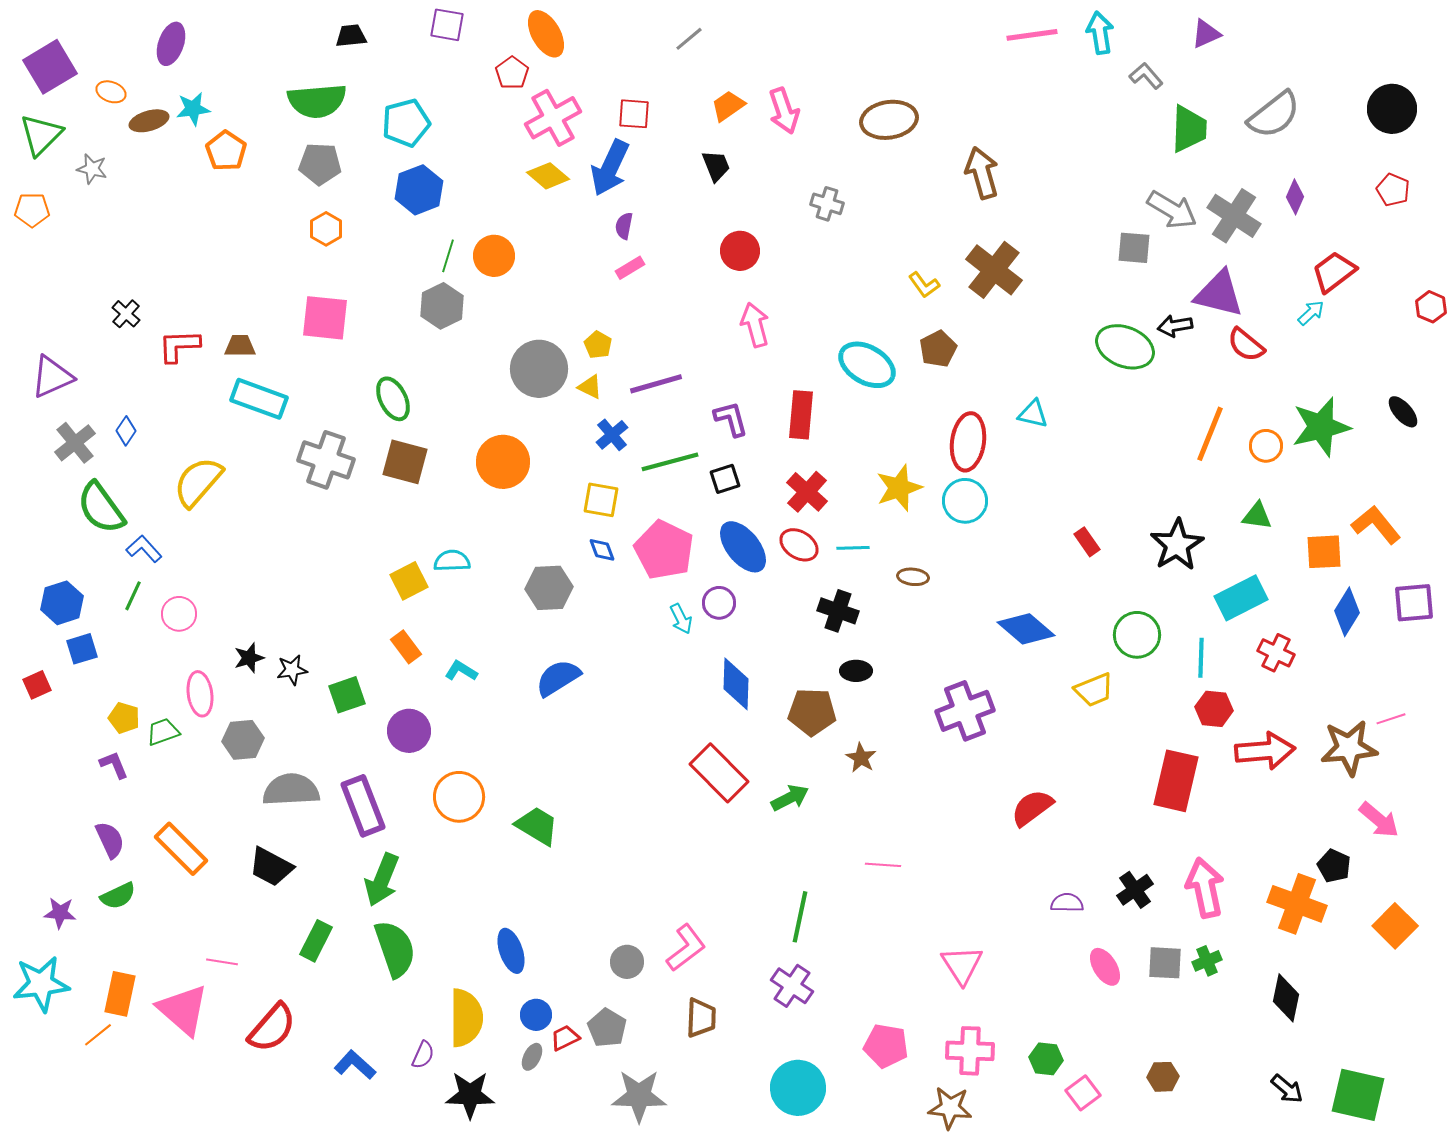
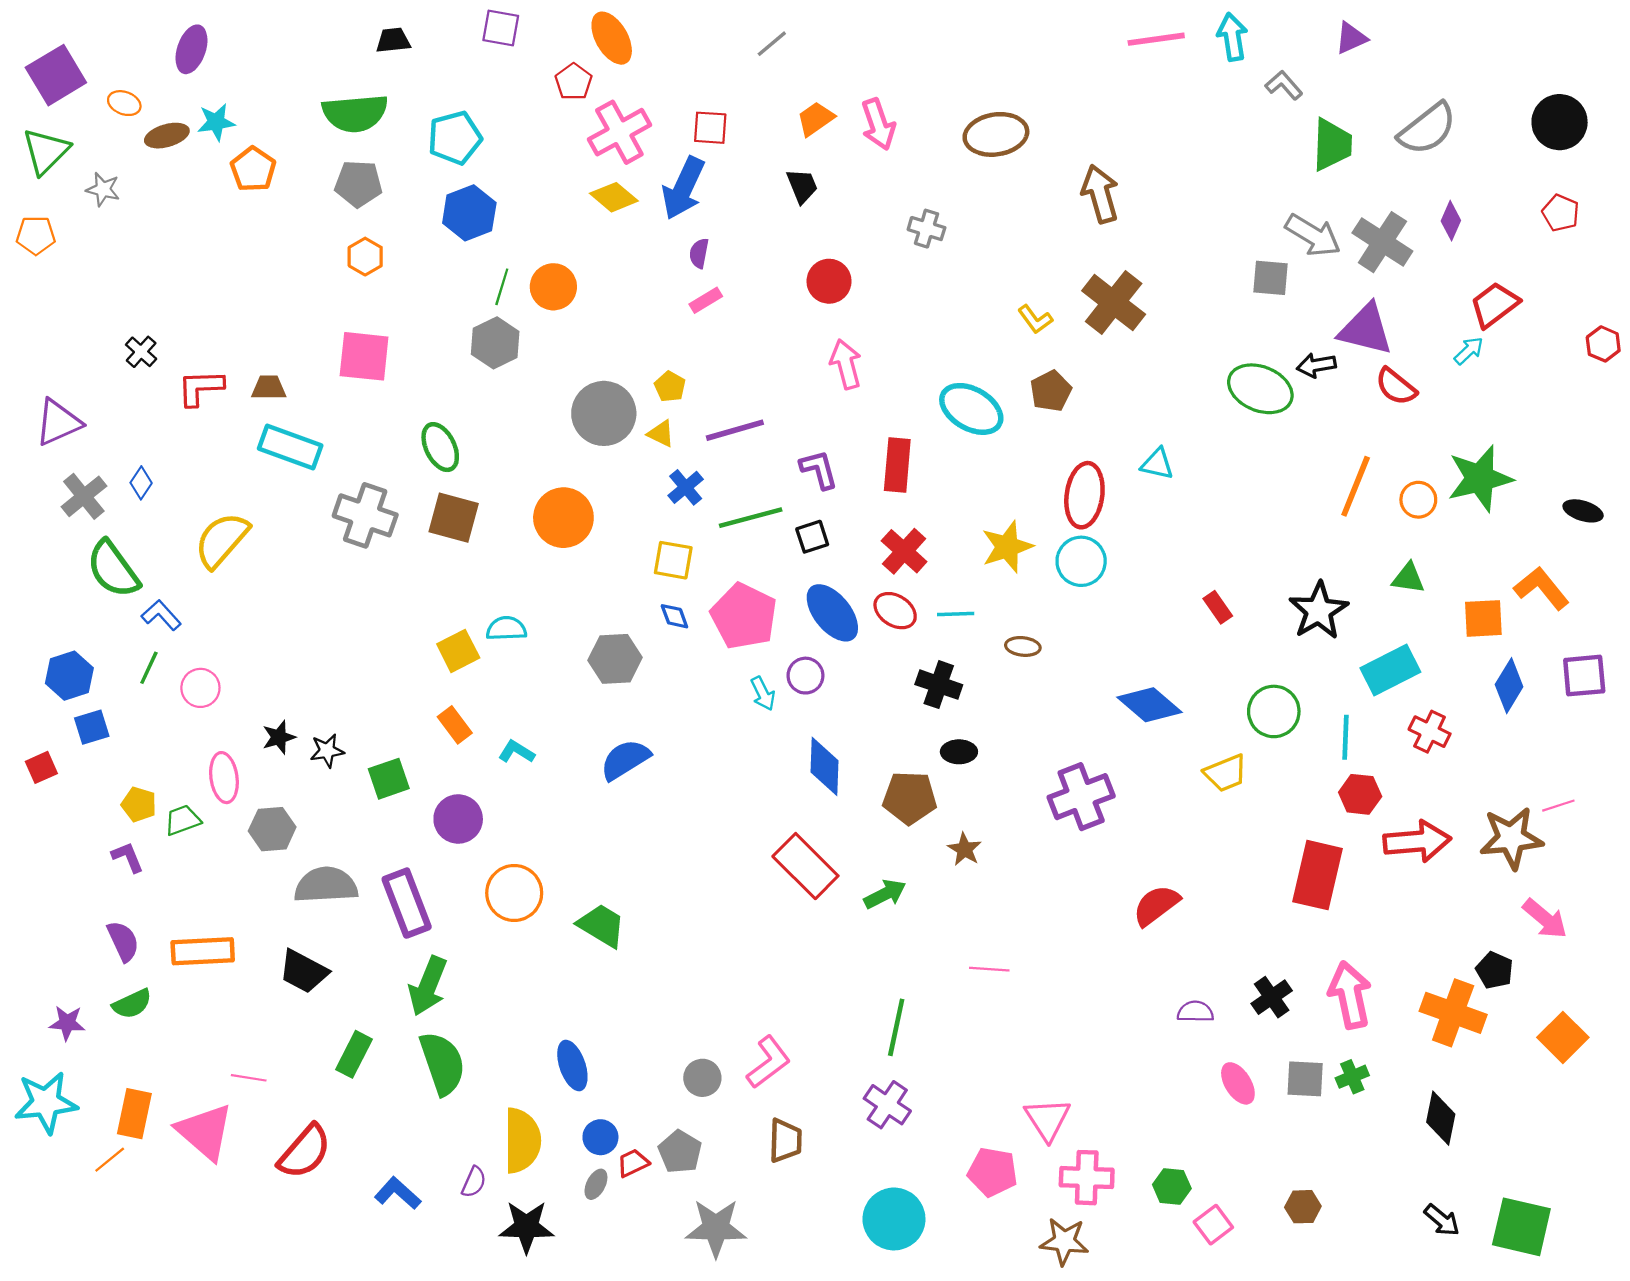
black ellipse: (1403, 412) -> (1583, 511), moved, turned -32
orange rectangle: (181, 849) -> (203, 951), turned -48
pink triangle: (962, 965) -> (1047, 1119), moved

